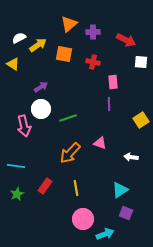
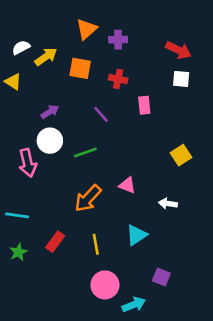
red arrow: (126, 40) -> (178, 50), moved
purple line: (109, 104) -> (101, 114), moved, turned -40
cyan triangle: (120, 190) -> (136, 235), moved

